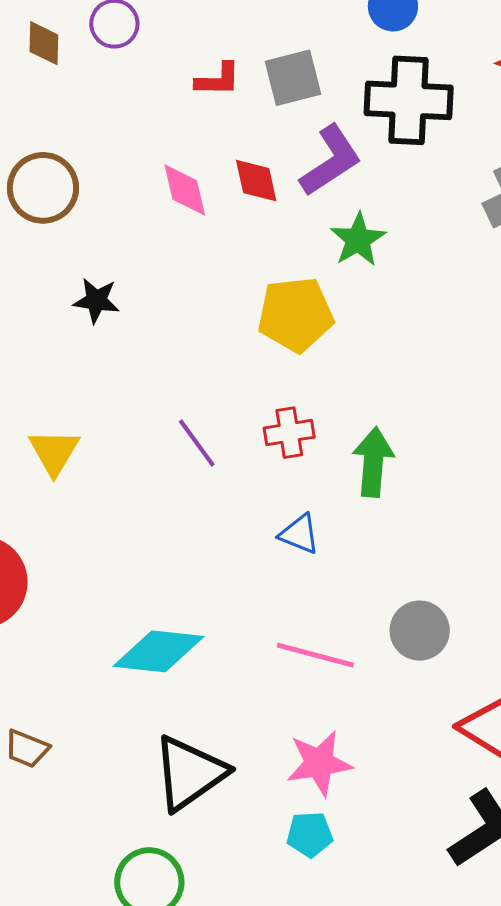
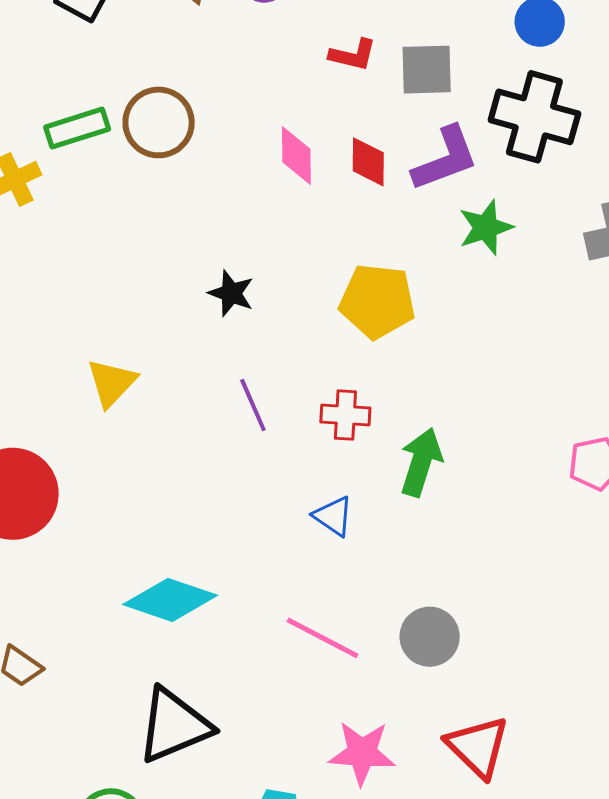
green star: (358, 240) -> (486, 228), moved
black star: (96, 300) -> (231, 293), moved
pink star: (319, 763) -> (362, 753), moved

